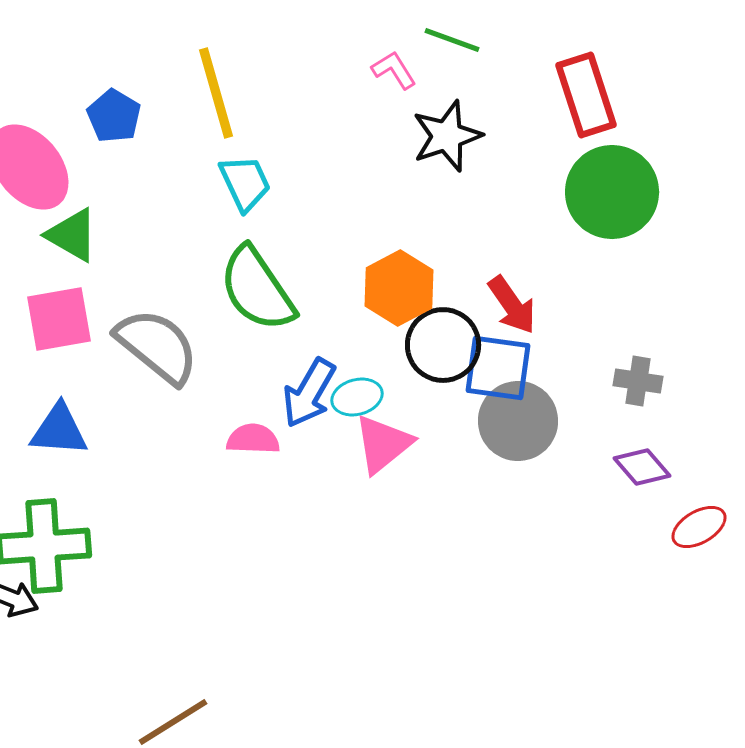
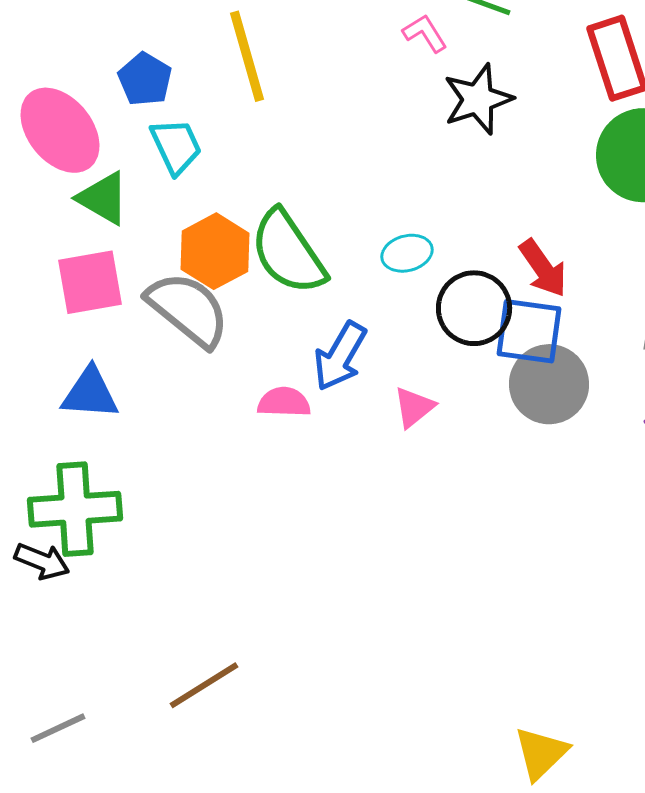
cyan trapezoid: (245, 183) -> (176, 146), moved
orange hexagon: (399, 288) -> (215, 251), moved
cyan ellipse: (357, 397) -> (407, 253), moved
pink triangle: (383, 444) -> (414, 407), size x0.7

